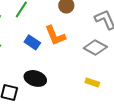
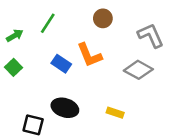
yellow rectangle: (92, 82) -> (115, 113), moved

